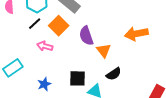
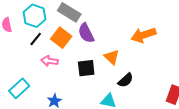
purple semicircle: (86, 36) -> (86, 33), moved
black square: (77, 78) -> (86, 68), moved

